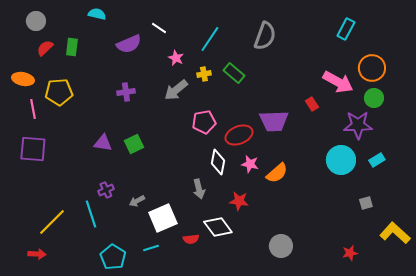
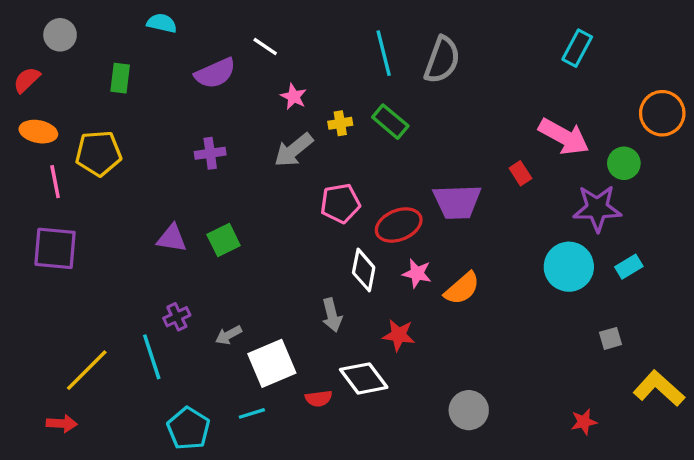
cyan line: (210, 39) -> (384, 53), moved, turned -48
red semicircle: (45, 48) -> (27, 80), moved
orange circle: (372, 68) -> (662, 113), moved

